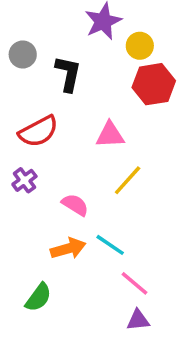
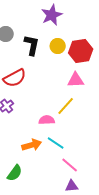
yellow circle: (140, 46) -> (58, 46), moved
pink triangle: (110, 135) -> (76, 80), moved
pink semicircle: (75, 205) -> (47, 120), moved, turned -35

